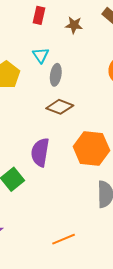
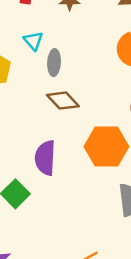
brown diamond: (60, 107) -> (63, 101), turned 32

